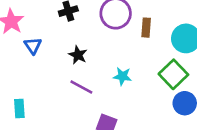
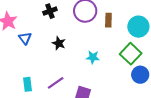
purple line: (81, 87) -> (56, 83), moved, turned -60
cyan rectangle: (19, 109) -> (28, 84), moved

